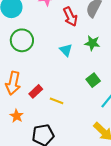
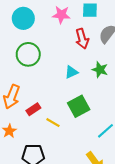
cyan triangle: (66, 50) -> (71, 72), turned 40
green square: (93, 80) -> (79, 106), moved, size x1.5

